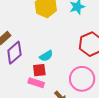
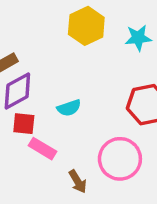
red square: (39, 70) -> (24, 124), moved

